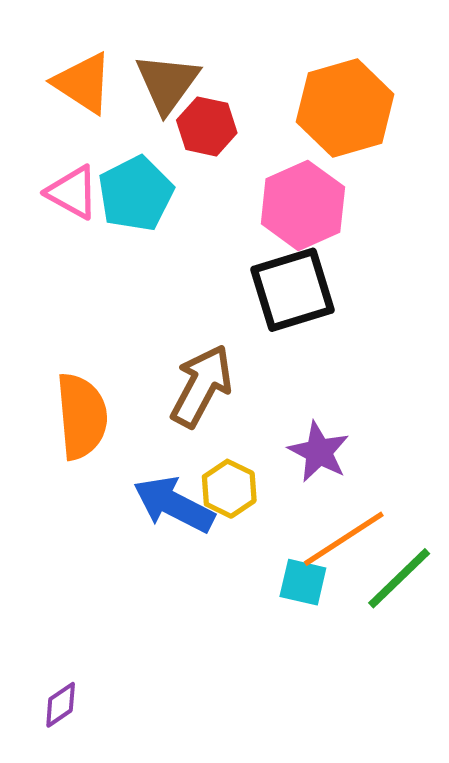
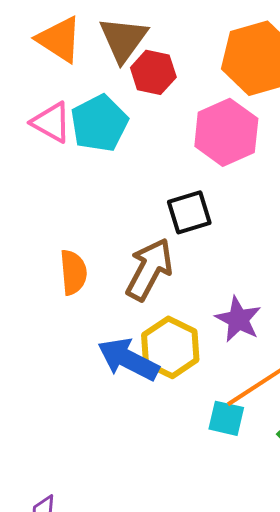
black square: (292, 290) -> (189, 212), moved, size x0.7
orange semicircle: (82, 416) -> (73, 272), moved, size x0.7
yellow hexagon: (229, 489) -> (170, 347), size x1.4

